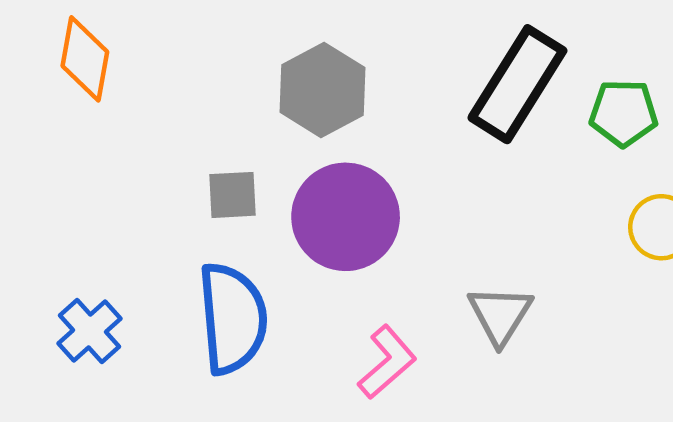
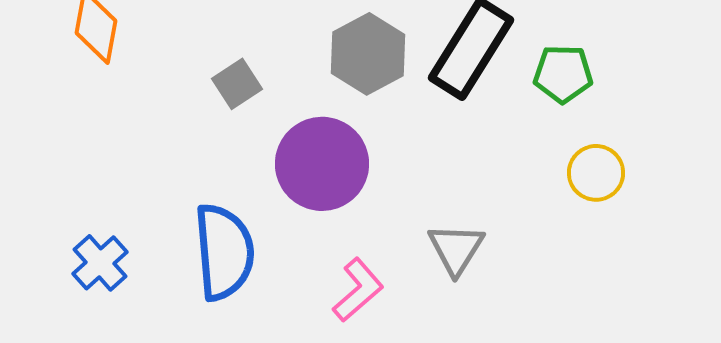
gray hexagon: (322, 90) -> (368, 54), moved
gray square: (233, 195) -> (237, 84), moved, turned -30

